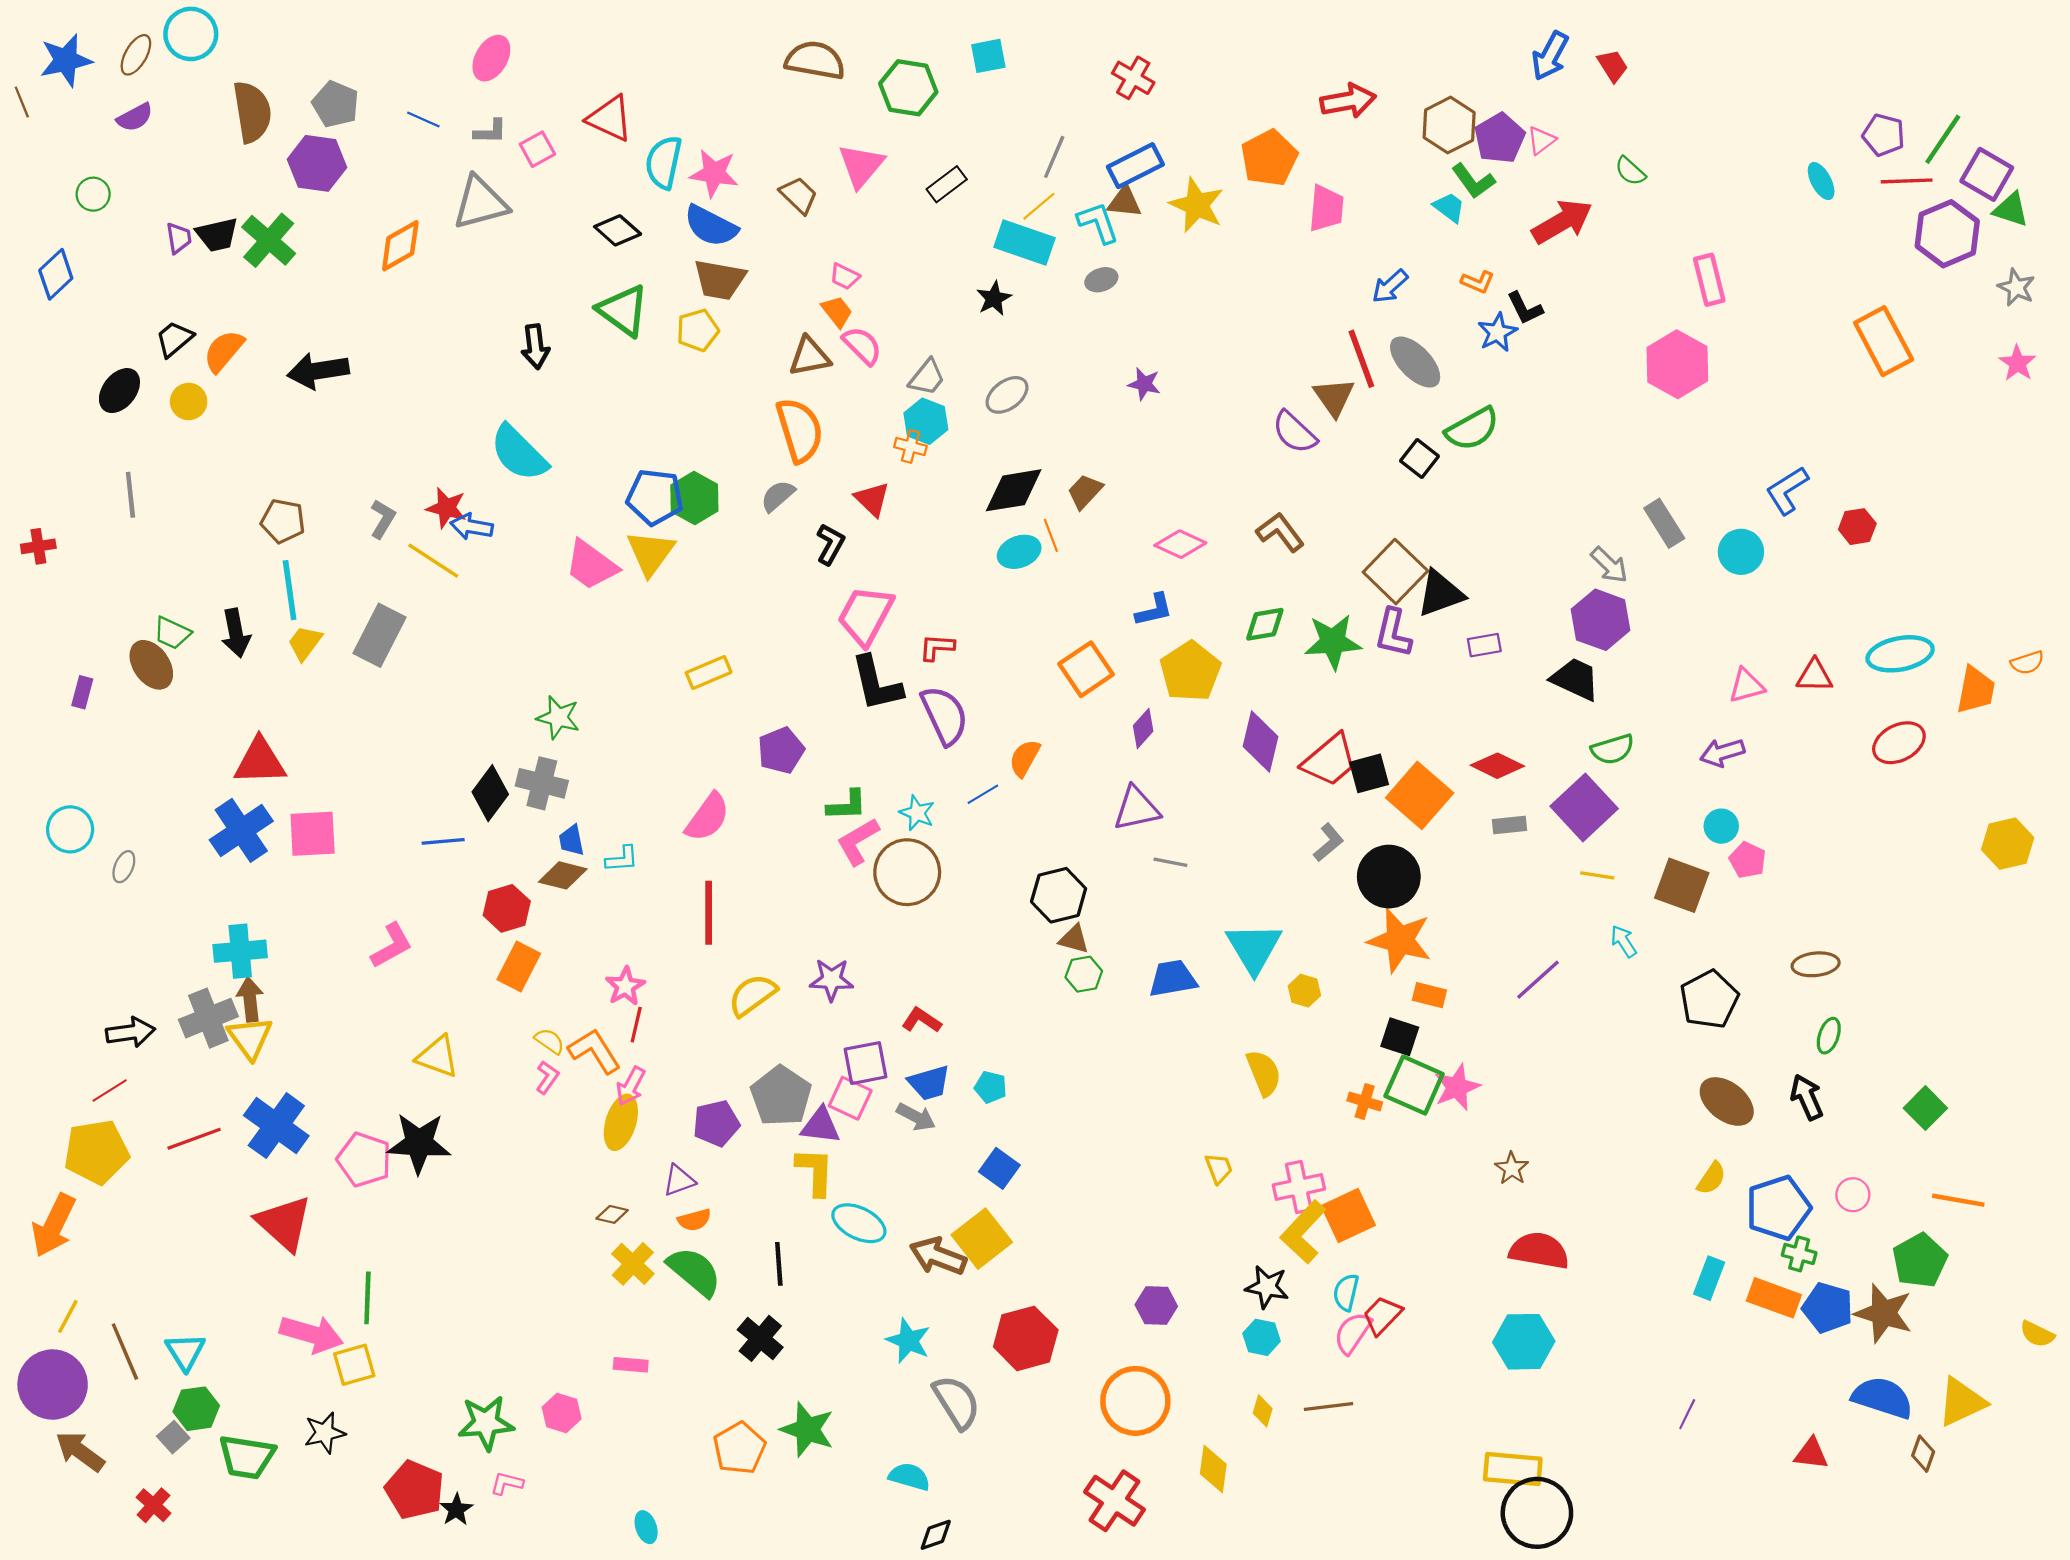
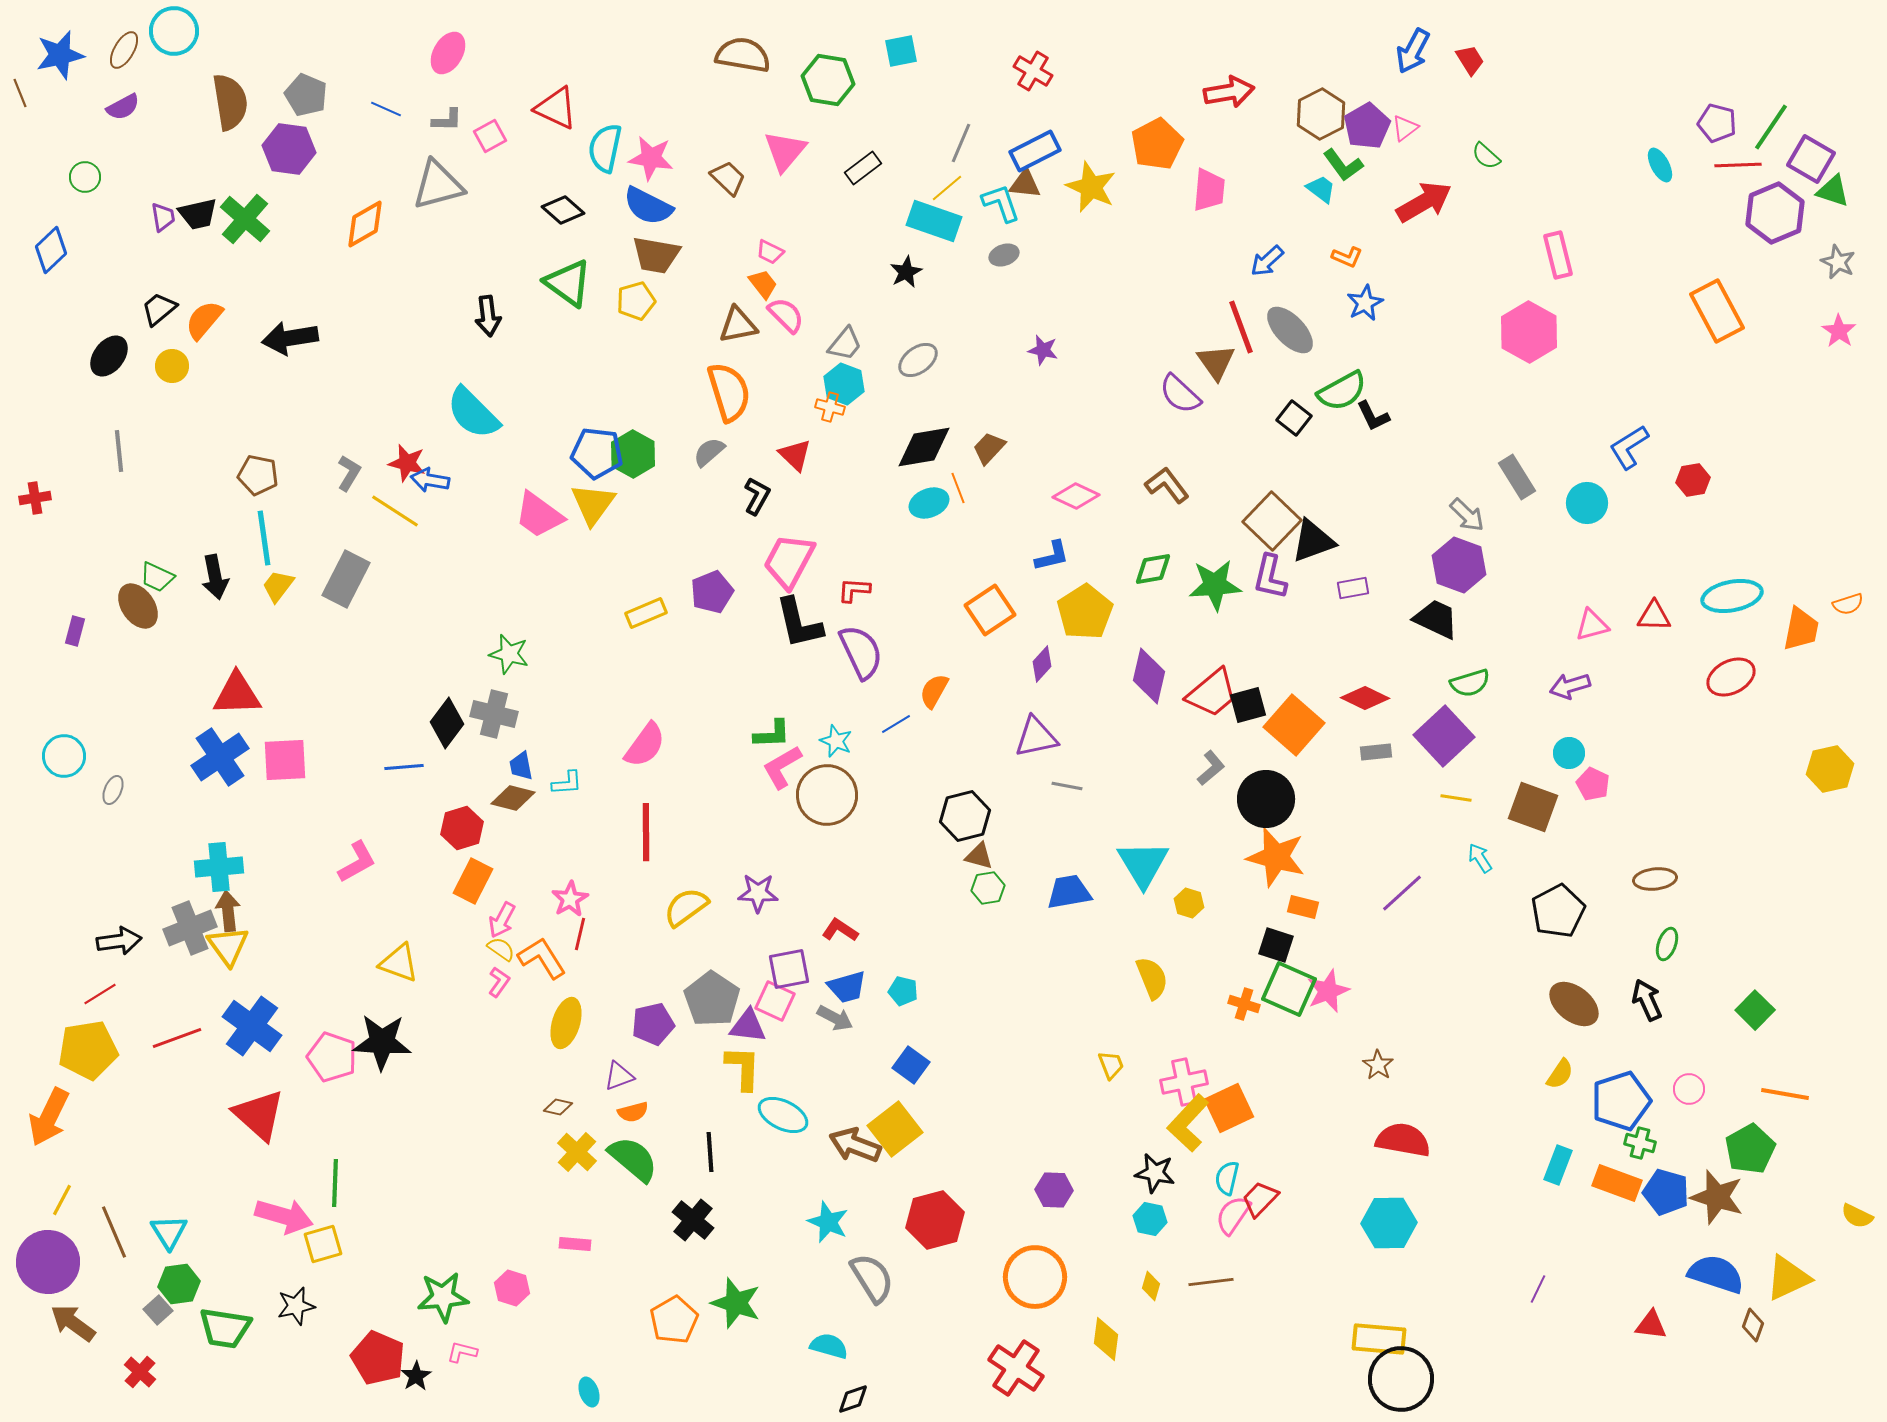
black L-shape: (1525, 308) -> (1373, 416), moved
purple pentagon: (781, 750) -> (712, 592), moved
pink arrow: (631, 1086) -> (502, 920), moved

